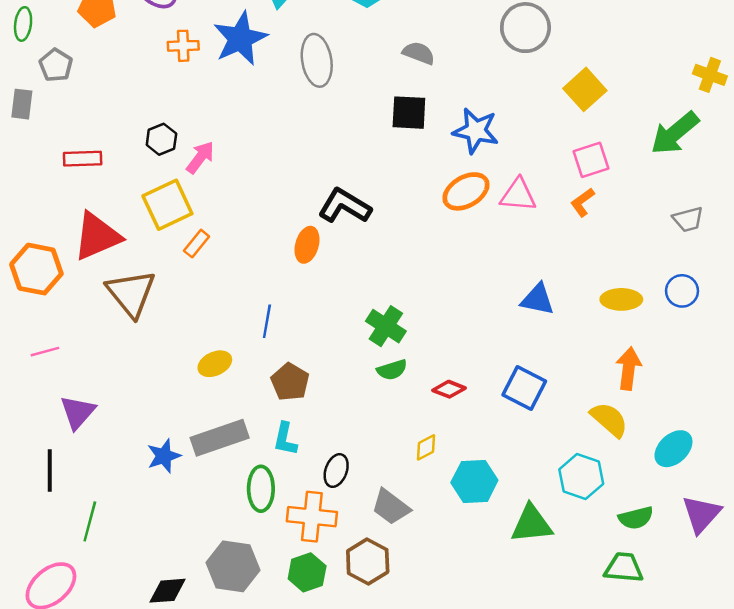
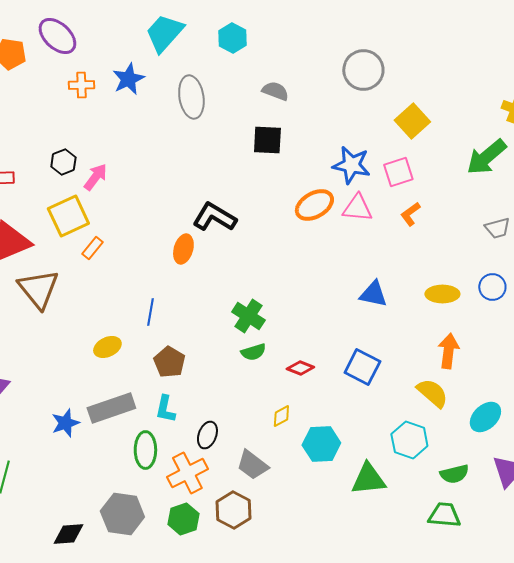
blue star: (240, 39) -> (128, 79), size x0.7
blue star: (476, 131) -> (351, 165), moved
pink square: (591, 160) -> (398, 172), moved
orange cross: (312, 517) -> (187, 473), turned -33

